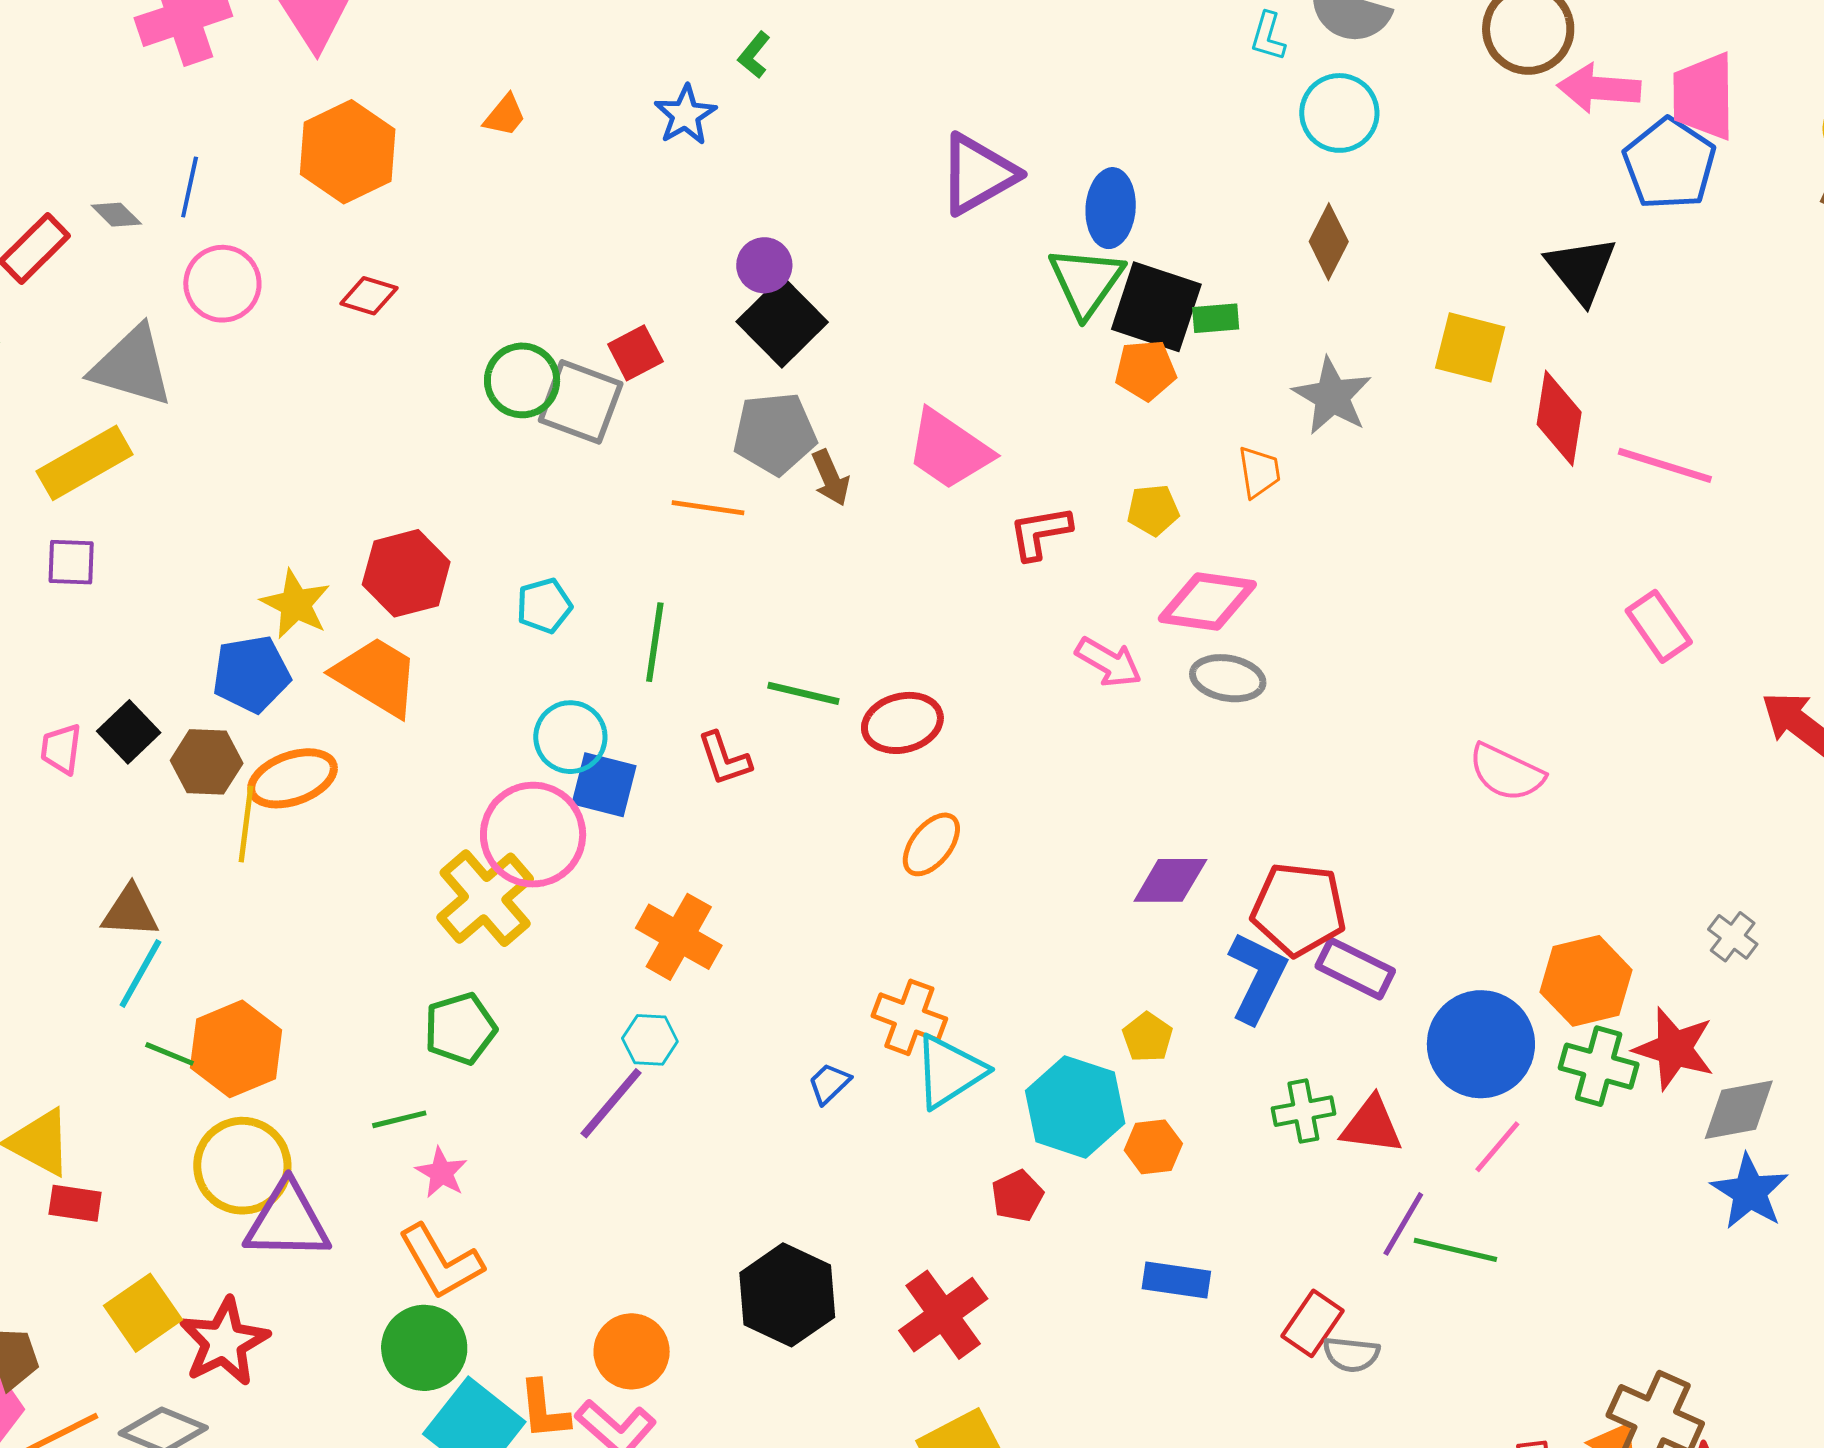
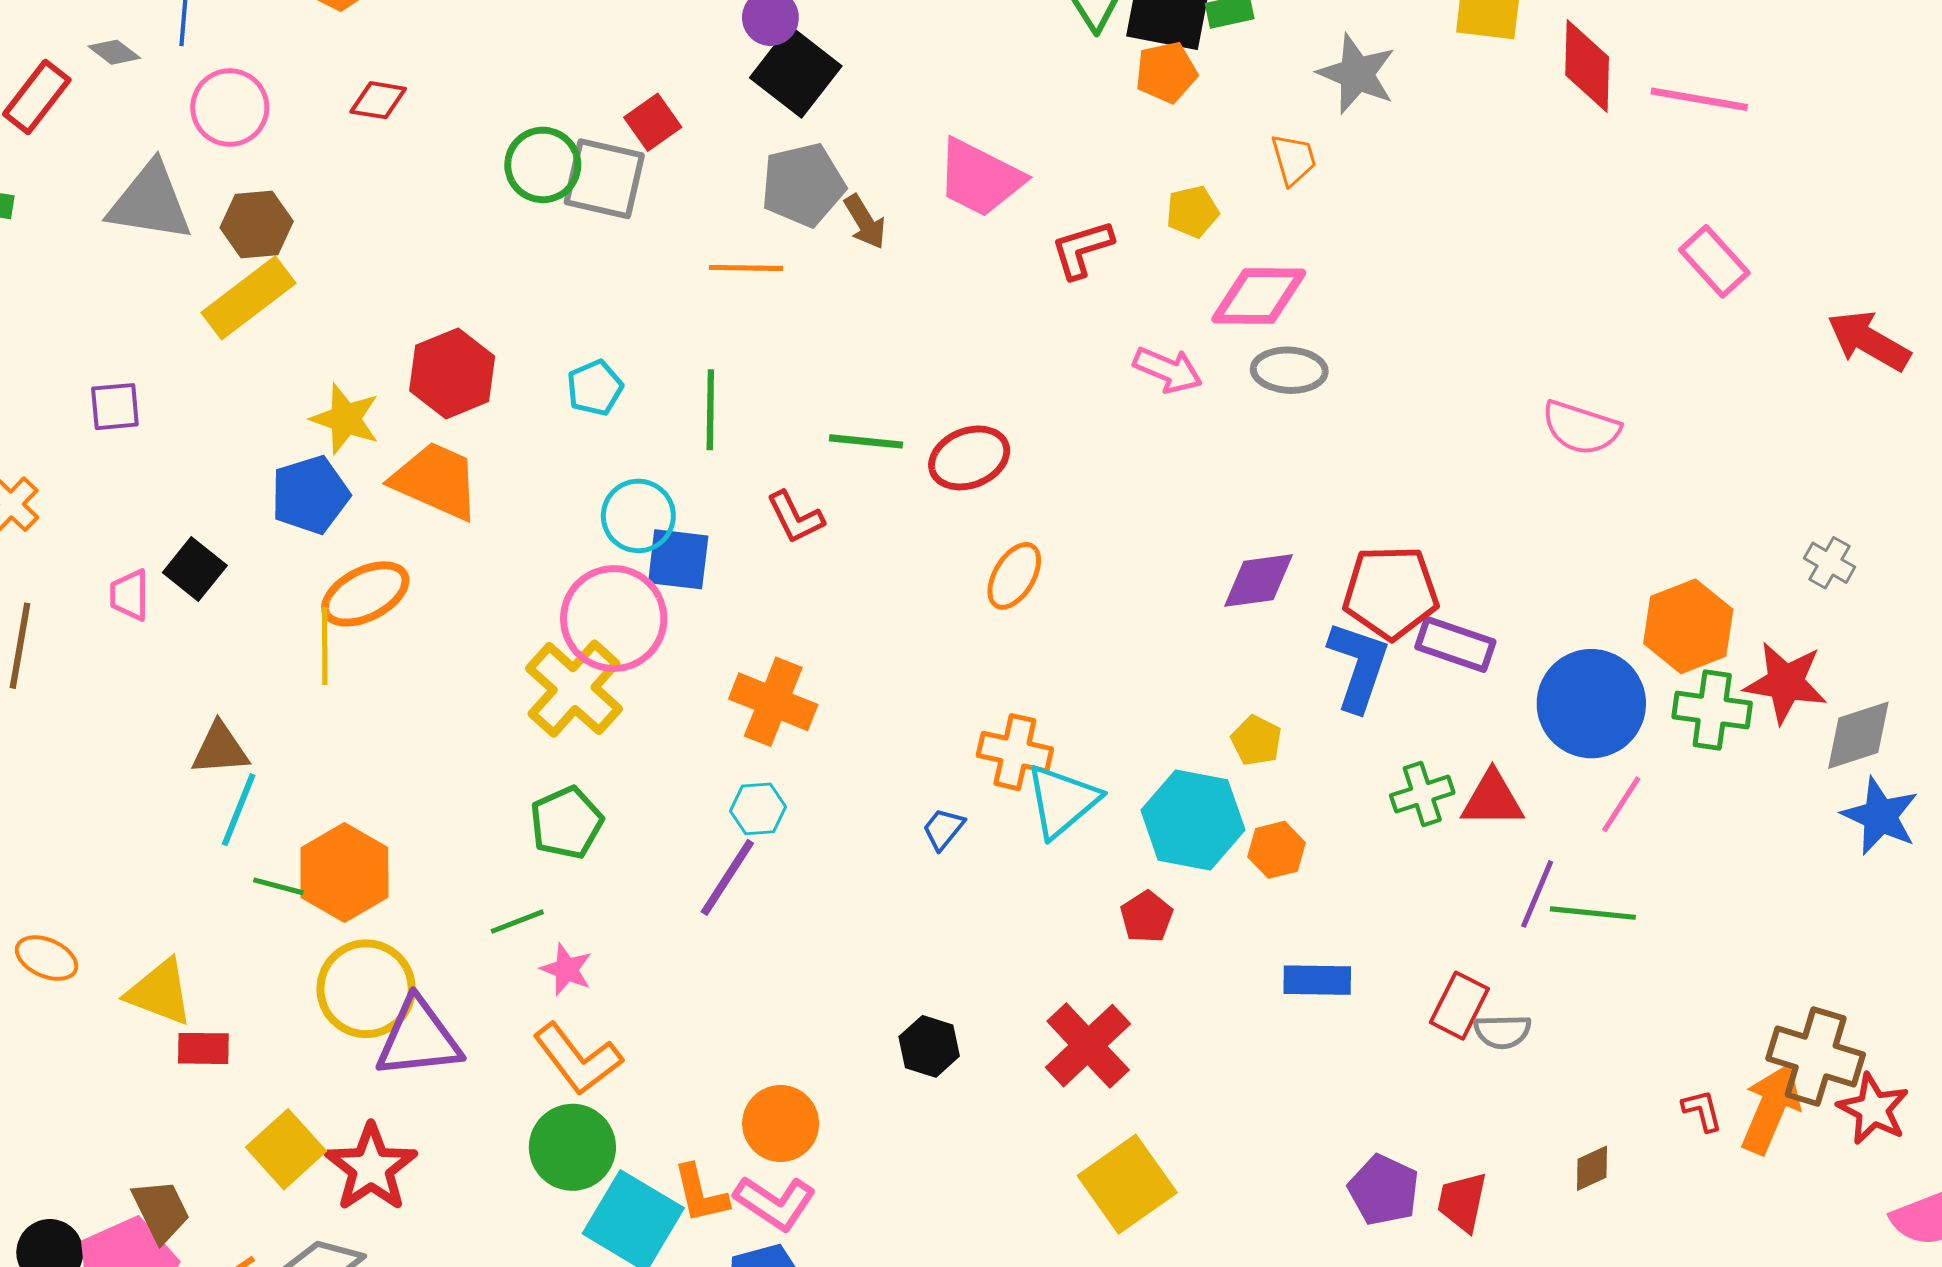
yellow rectangle: (85, 463) -> (249, 298), moved
brown hexagon: (207, 762) -> (257, 224), moved
black hexagon: (787, 1295) -> (929, 1046), size x0.6

